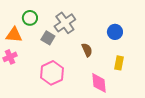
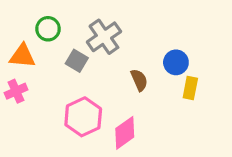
blue circle: (115, 32) -> (176, 62), moved
yellow rectangle: (119, 63) -> (190, 88), moved
pink diamond: (99, 83) -> (125, 133), moved, turned 60

